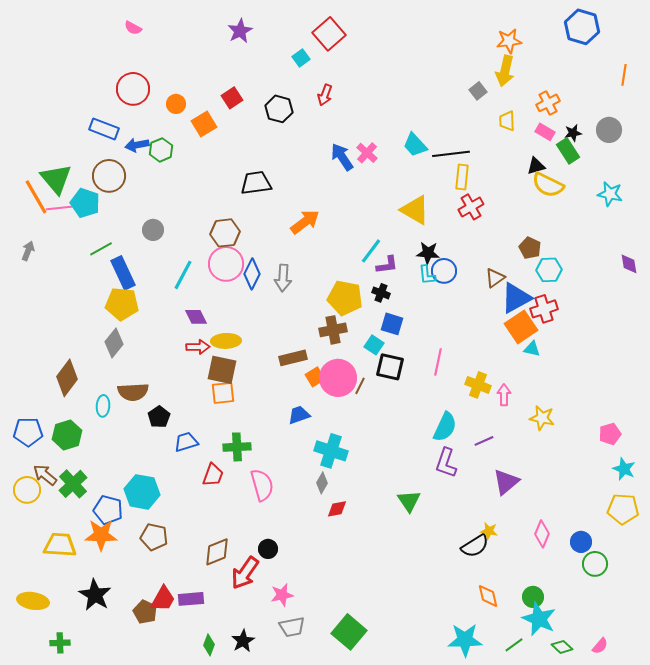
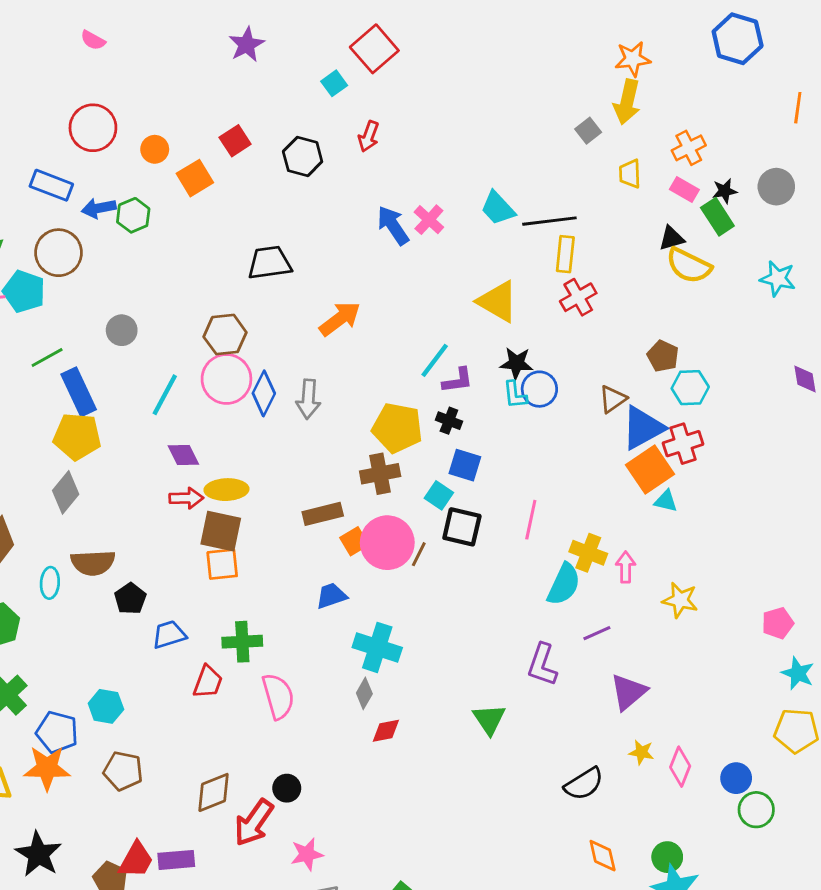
cyan semicircle: (445, 427) -> (564, 584), moved
cyan hexagon: (142, 492) -> (106, 706), size x0.7
yellow star: (489, 531) -> (641, 752), moved

